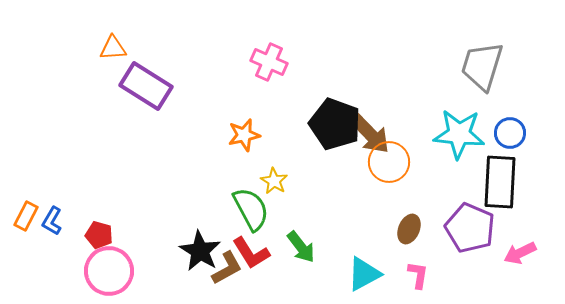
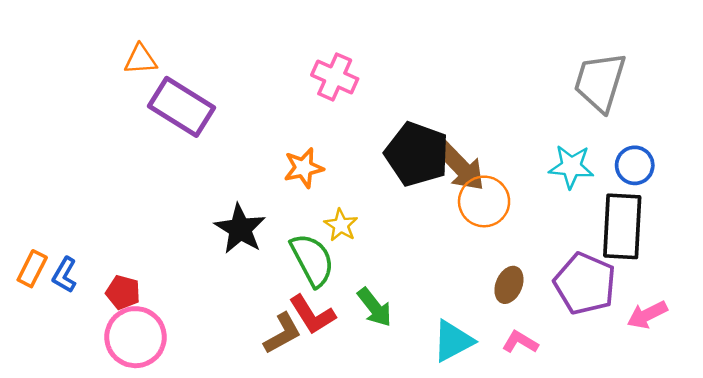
cyan star: (459, 134) -> (571, 167), size x0.7
black star: (200, 251) -> (240, 229), moved
pink L-shape: (418, 275) -> (520, 342), turned -68

